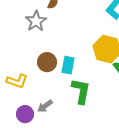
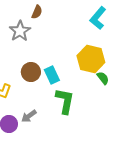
cyan rectangle: (68, 65) -> (52, 75), turned -36

